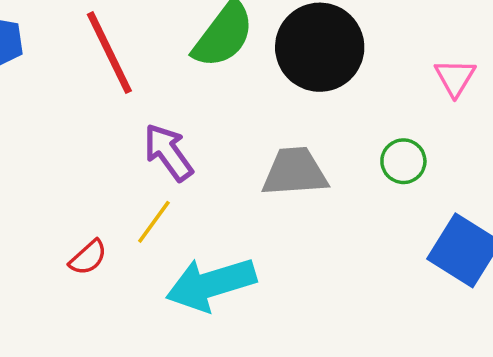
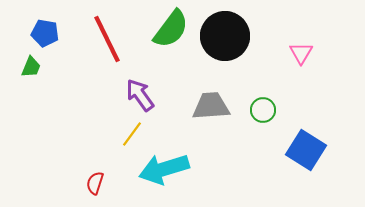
green circle: (403, 161) -> (263, 110), moved
red semicircle: (88, 257) -> (95, 183), moved, turned 150

